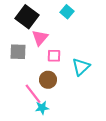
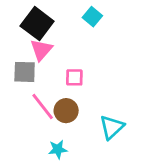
pink triangle: (40, 38) -> (41, 50), moved
cyan triangle: (81, 67) -> (112, 127), moved
pink line: (33, 94) -> (43, 106), moved

